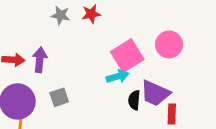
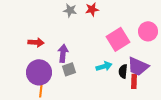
purple arrow: (40, 60) -> (63, 53), moved
cyan arrow: (118, 76) -> (104, 66), moved
red rectangle: (172, 114) -> (134, 81), moved

